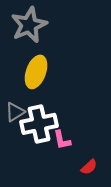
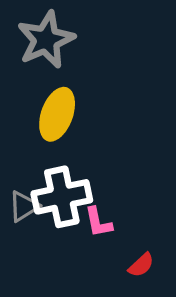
gray triangle: (15, 112) -> (24, 206), moved

